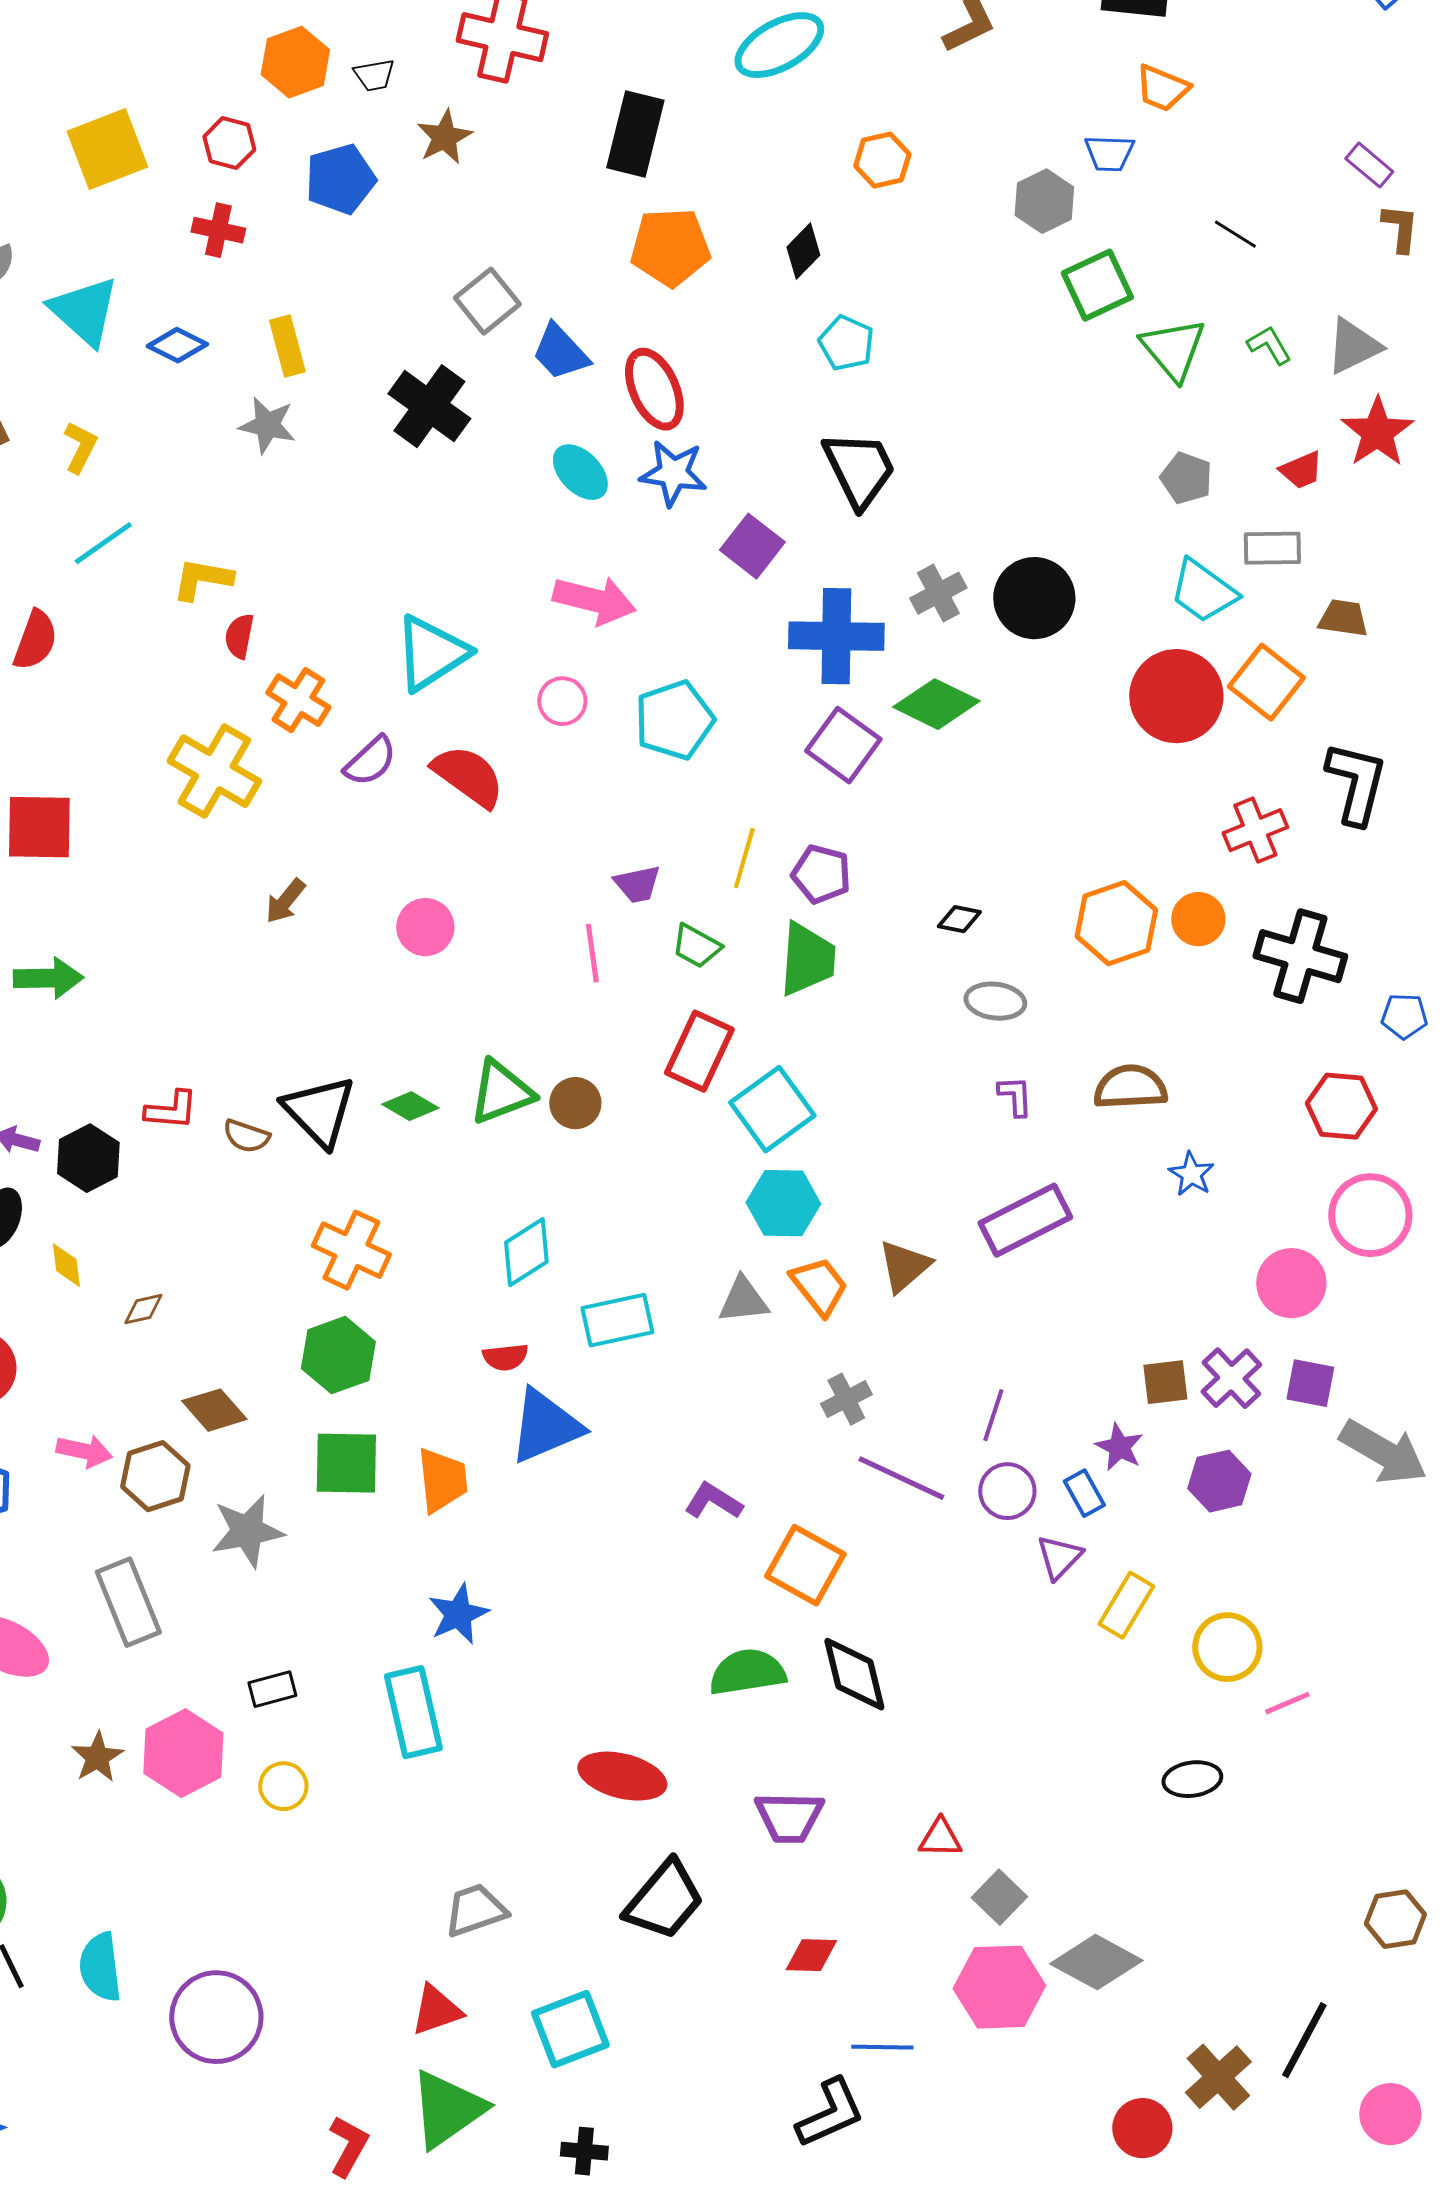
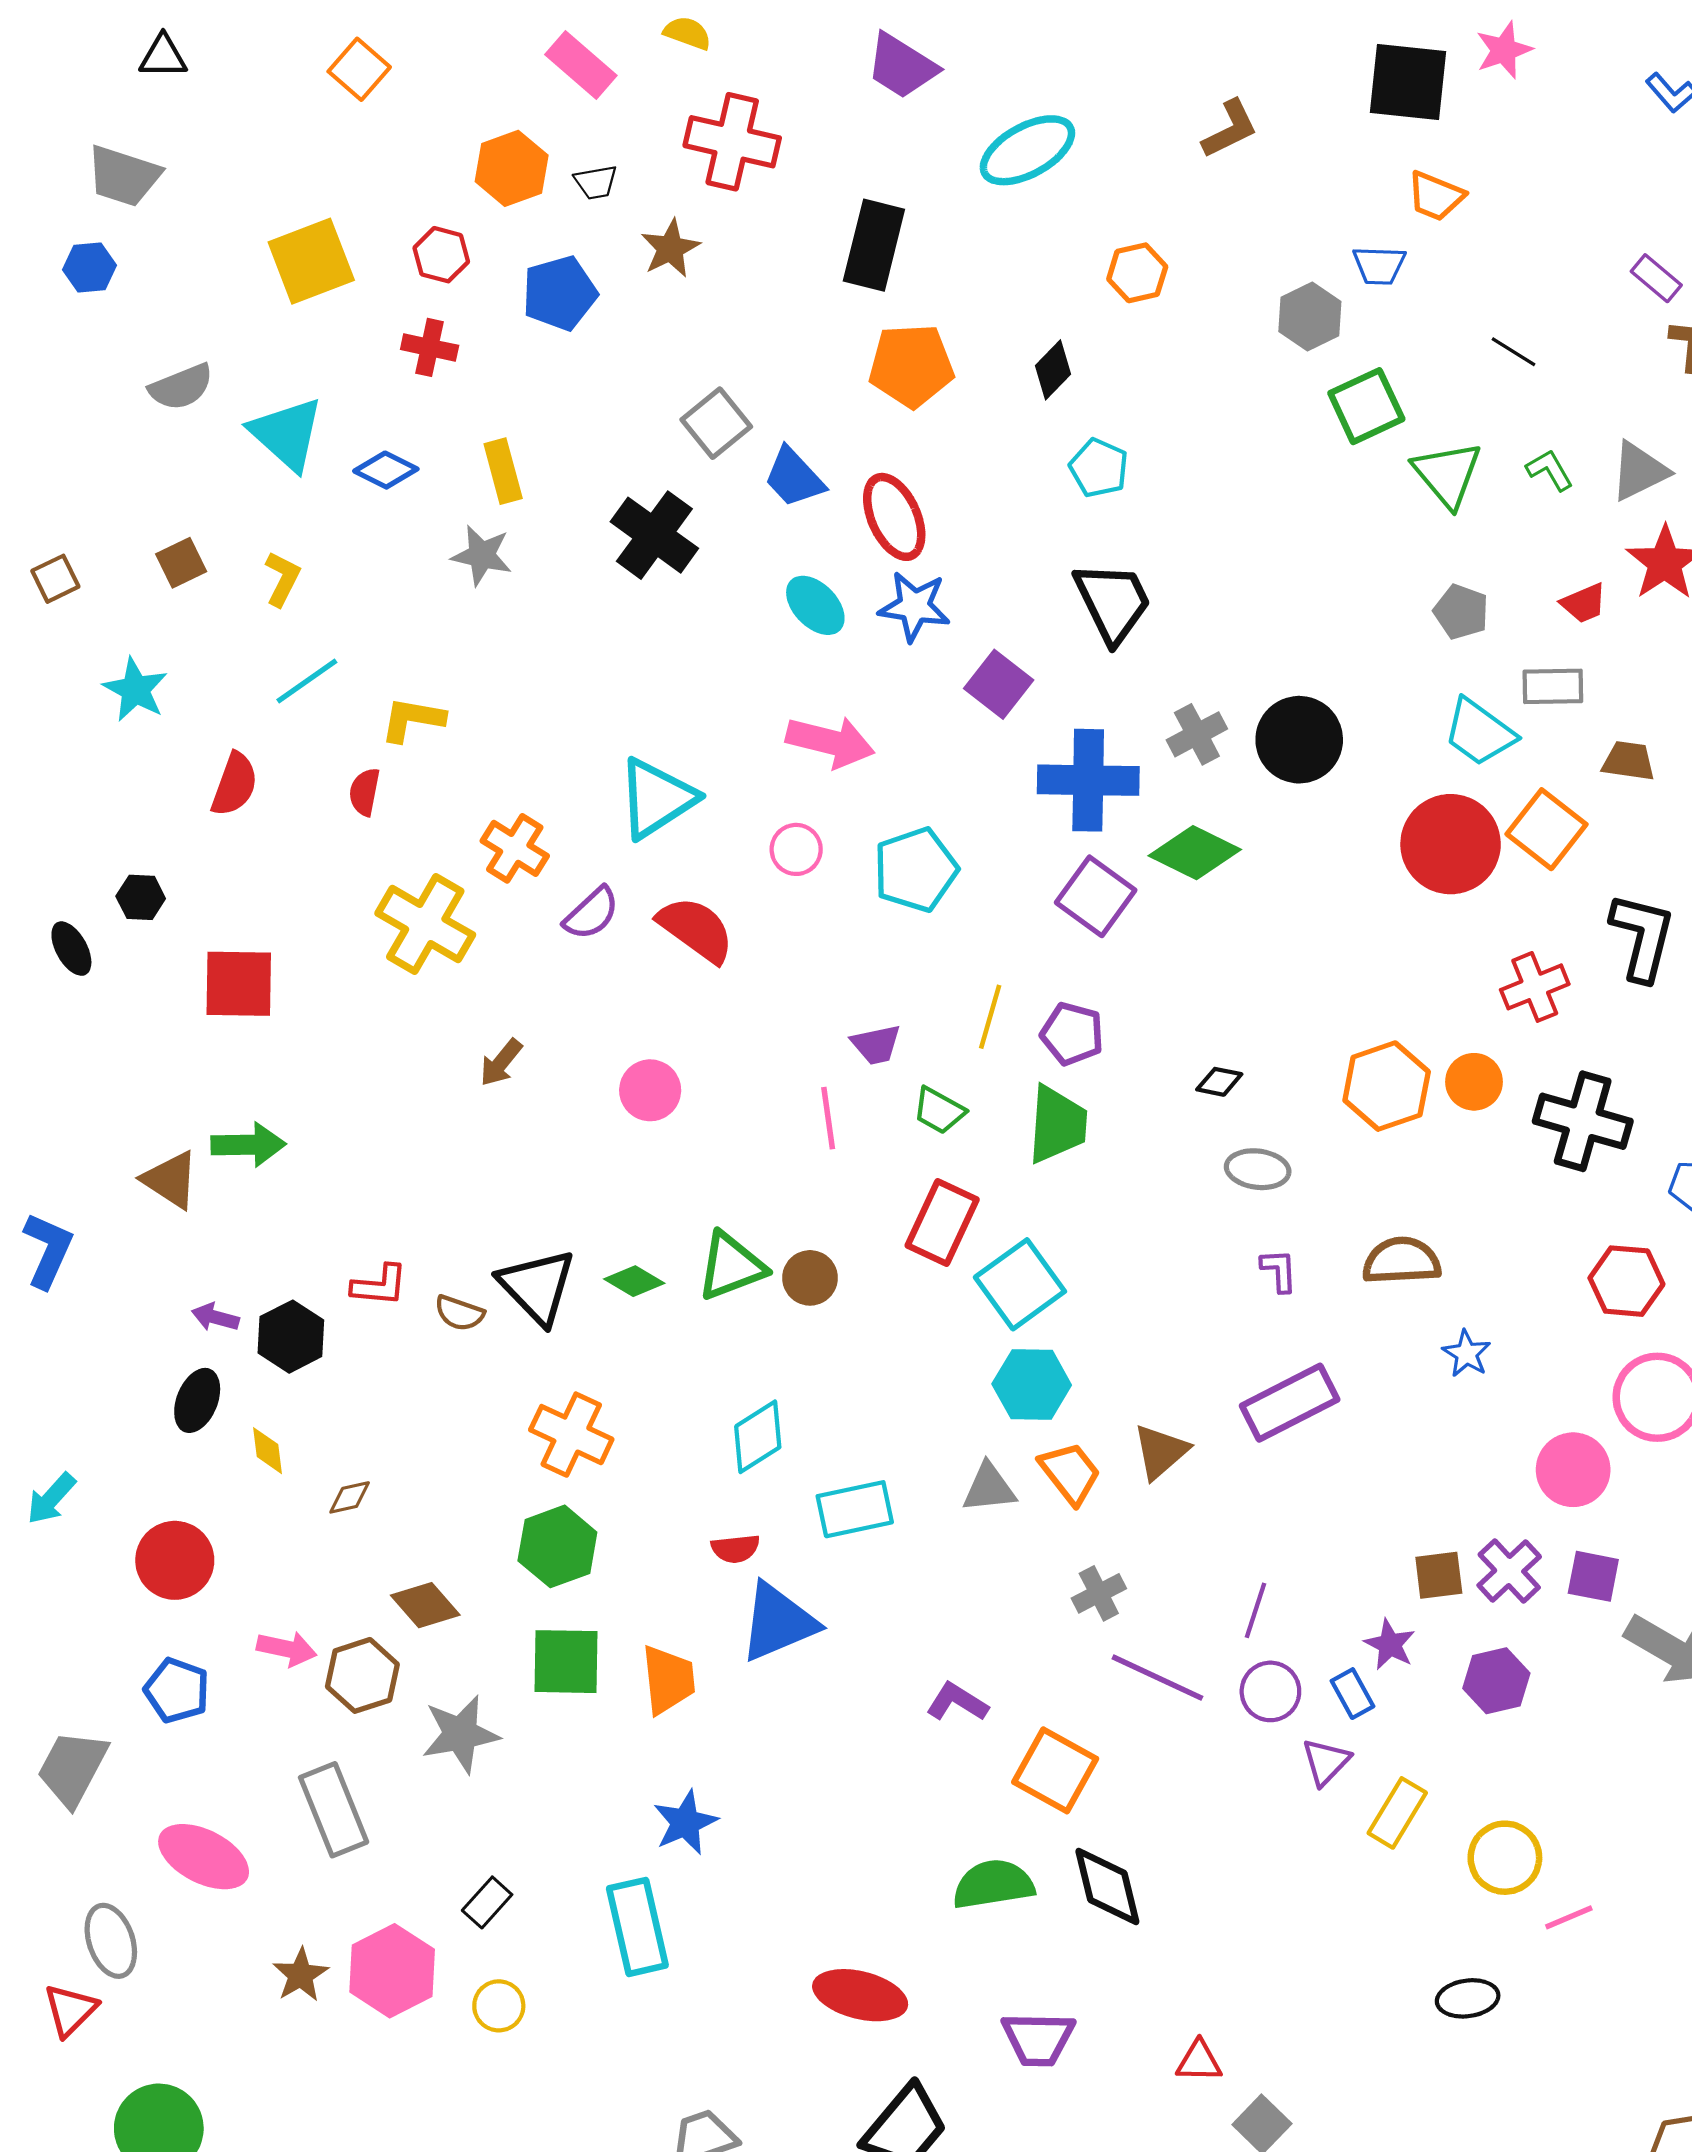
red semicircle: (239, 636) -> (365, 792), moved
black rectangle: (272, 1689) -> (487, 1902), turned -33

